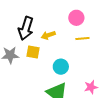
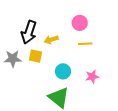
pink star: (91, 87) -> (92, 77), moved

